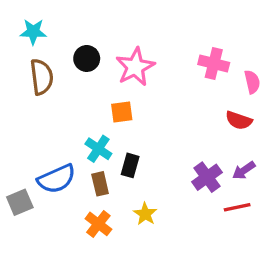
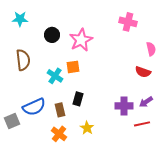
pink cross: (214, 64) -> (128, 22), moved
brown semicircle: (42, 77) -> (23, 60), moved
cyan cross: (98, 149) -> (55, 76), moved
purple cross: (207, 177) -> (124, 106), turned 36

